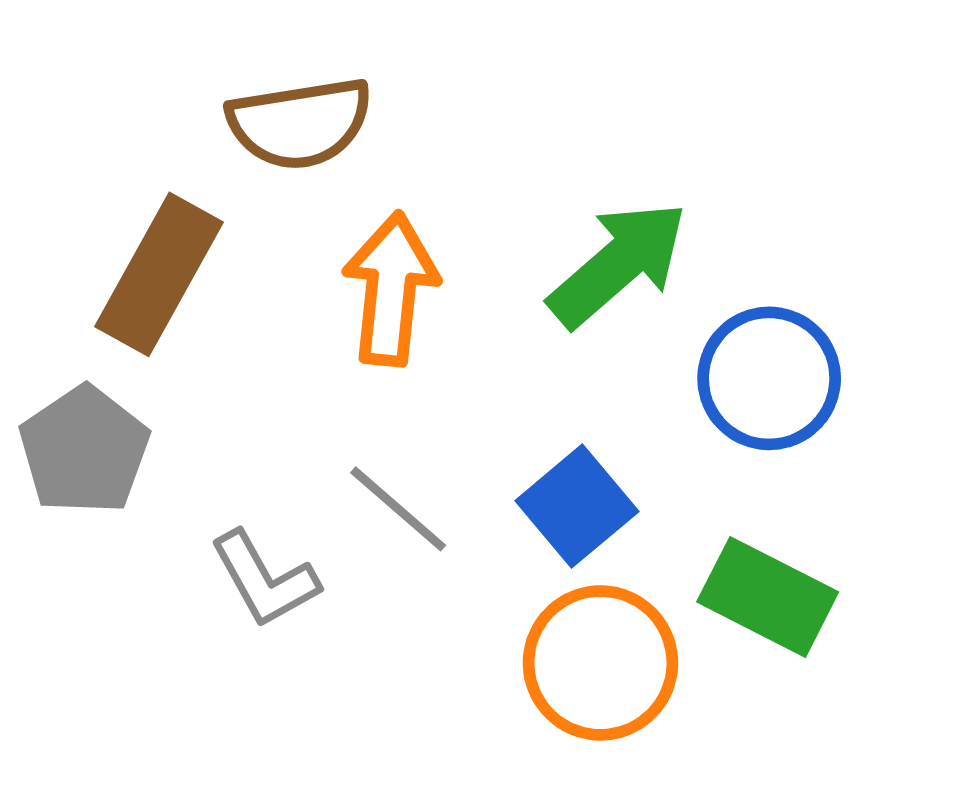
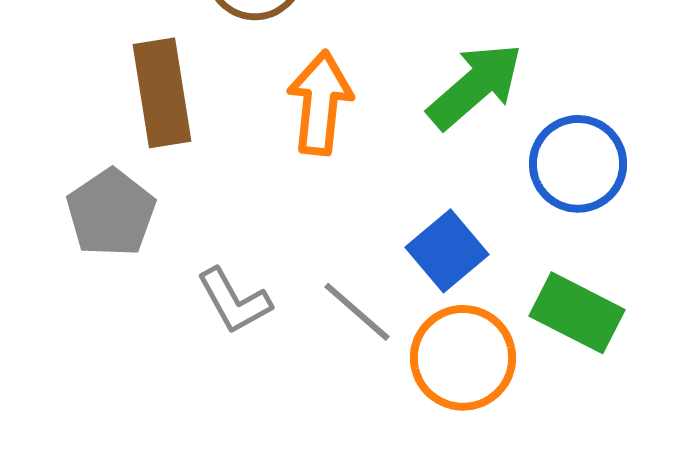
brown rectangle: (159, 274) -> (162, 93), turned -38
gray line: (398, 509) -> (357, 312), moved

